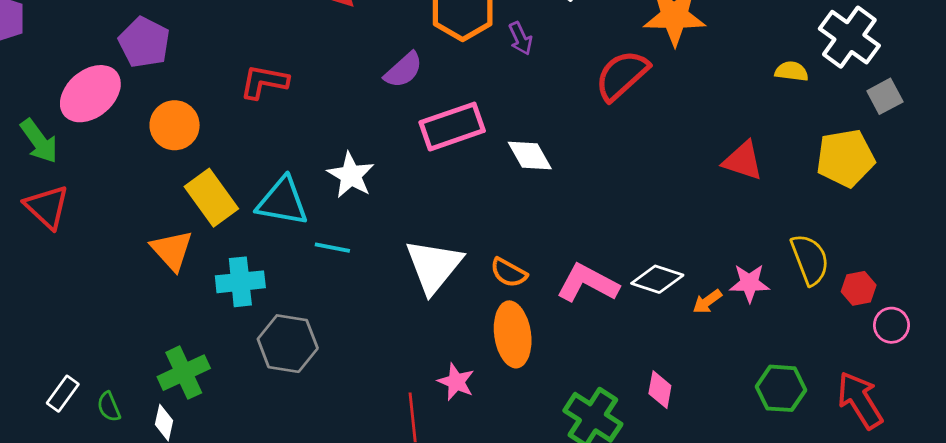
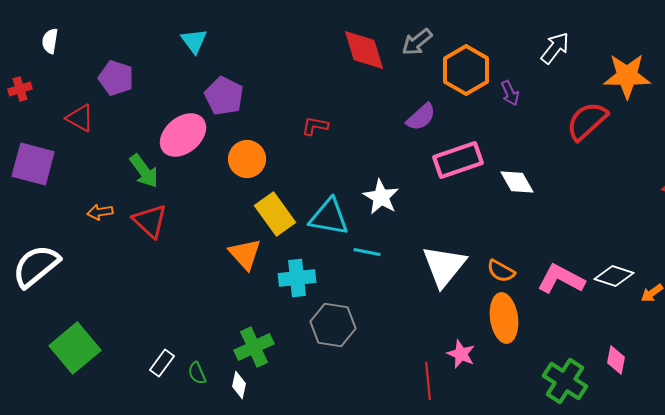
red L-shape: (264, 82) -> (315, 126), size x0.7

